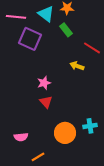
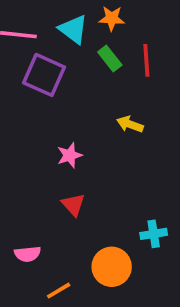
red line: (92, 48) -> (146, 60), moved, turned 54
red triangle: (46, 102) -> (73, 205), moved
orange circle: (65, 133) -> (112, 267), moved

